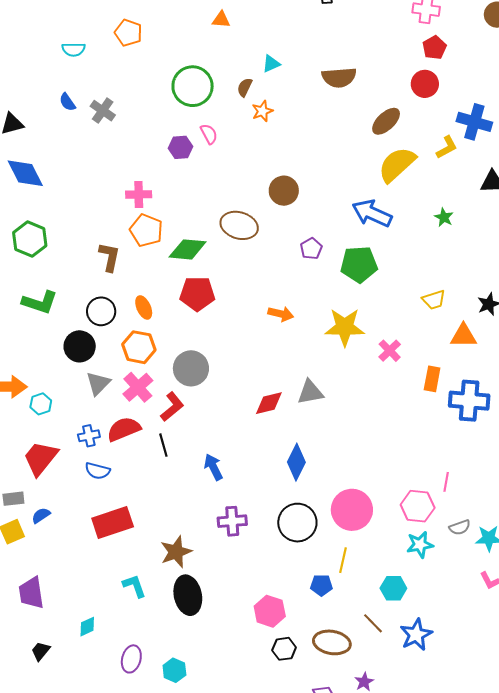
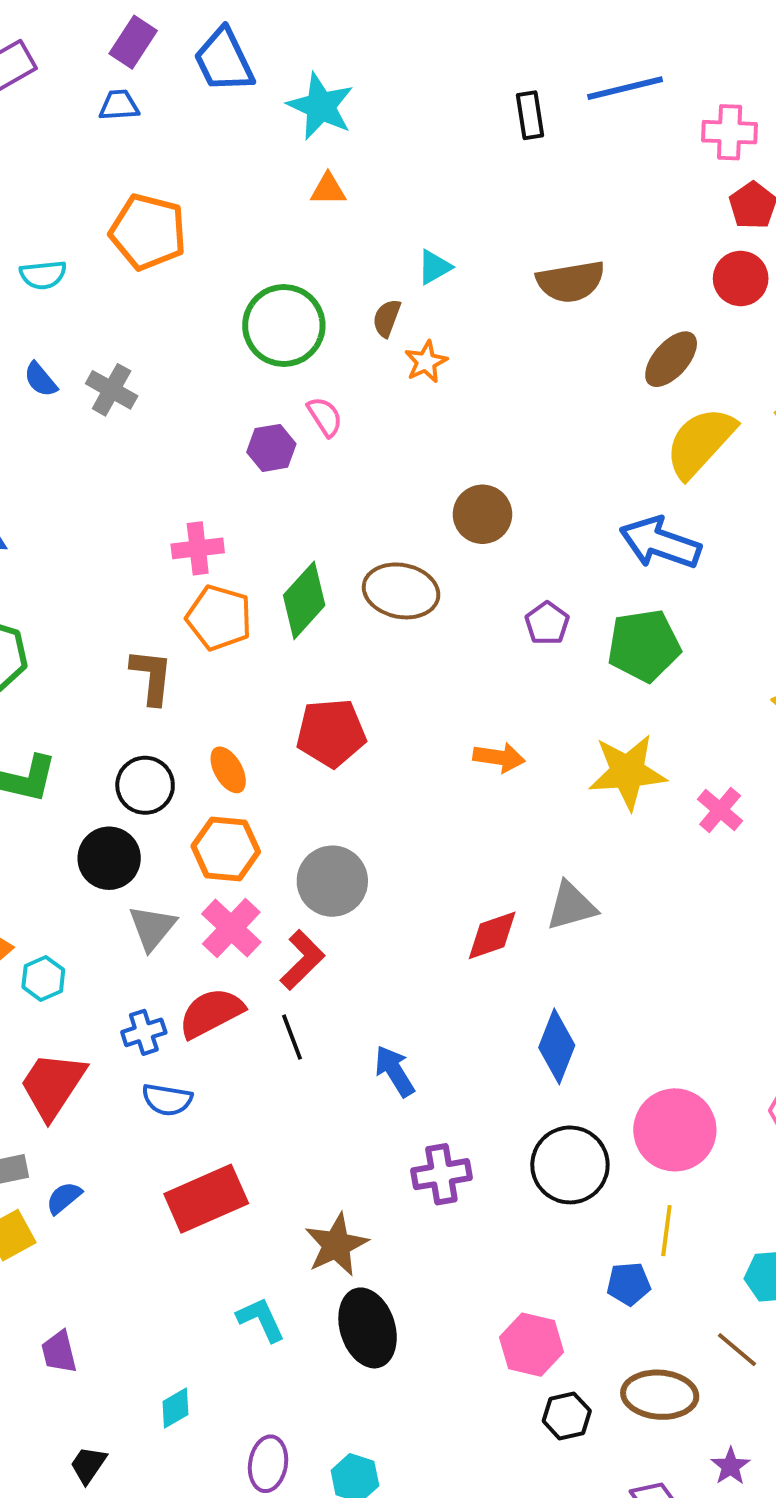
orange pentagon: (128, 33) -> (148, 232), size x1.4
green diamond: (188, 249) -> (304, 600), moved, turned -48
purple trapezoid: (31, 593) -> (59, 1352), size x0.7

